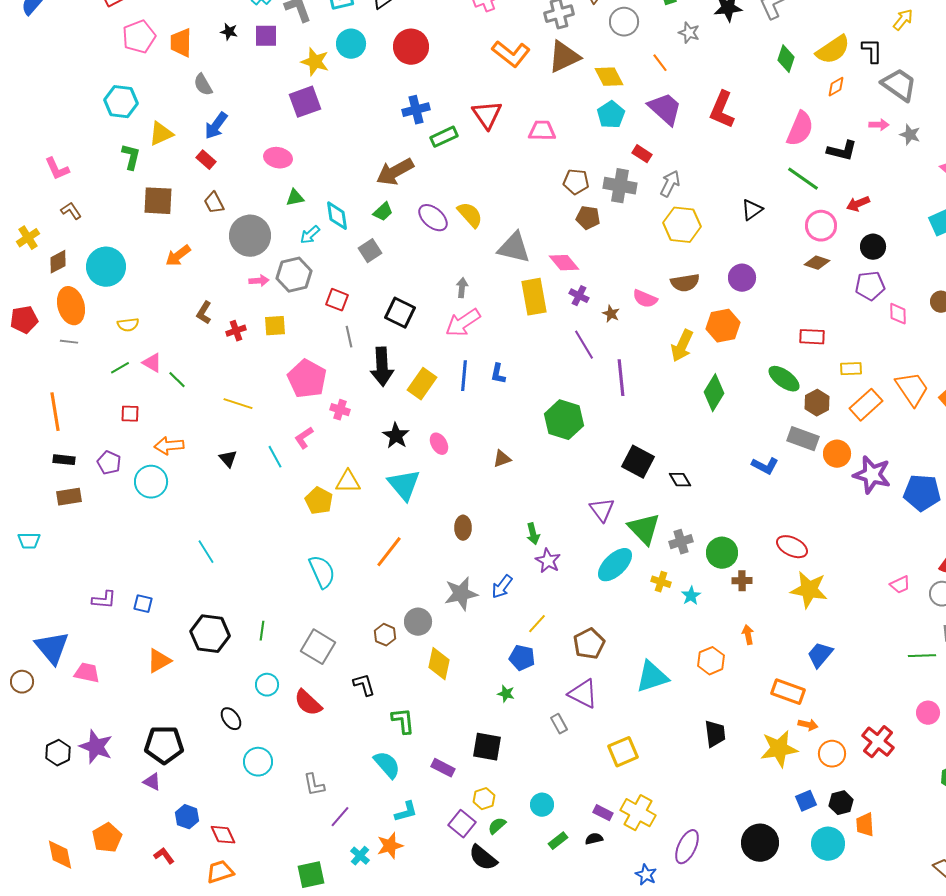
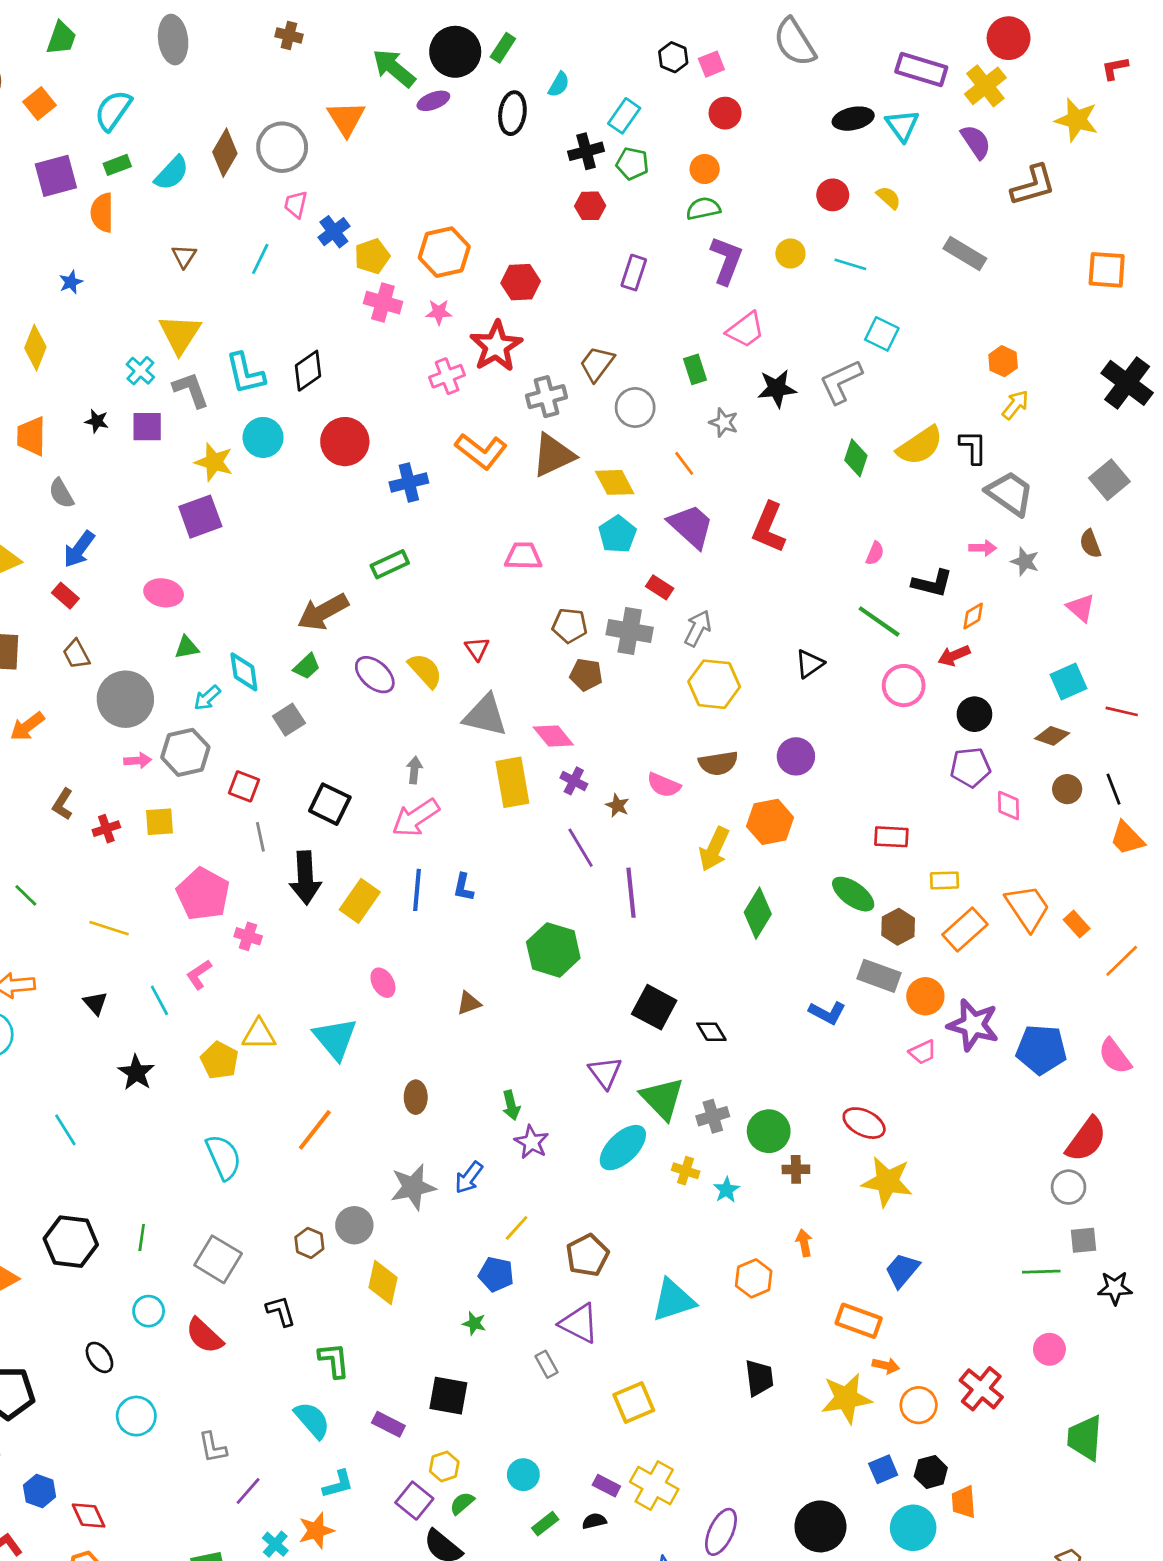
orange diamond: (836, 87) -> (973, 616), moved
blue cross: (416, 110) -> (409, 482), moved
red triangle: (487, 115) -> (477, 649), moved, size x0.6
pink semicircle: (800, 129) -> (875, 553), size x0.5
brown diamond: (817, 263) -> (1052, 736), moved
black star: (396, 436) -> (136, 1073), moved
pink trapezoid: (900, 585) -> (923, 1052), moved

